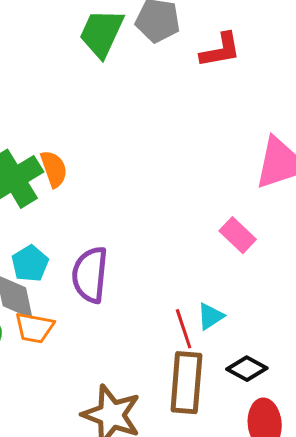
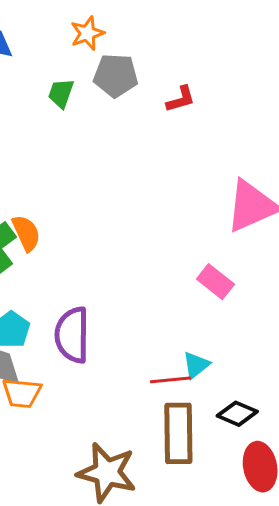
green trapezoid: (101, 33) -> (61, 93), size x0.6
red L-shape: (220, 50) -> (181, 99), size x0.7
red line: (184, 329) -> (170, 380), turned -72

